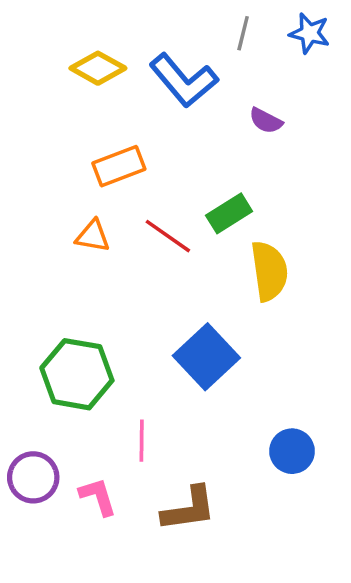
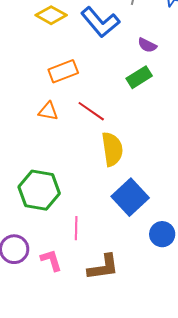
green rectangle: (229, 213) -> (139, 77), moved
yellow semicircle: (269, 271) -> (112, 149), moved
blue square: (206, 357) -> (130, 197), moved

